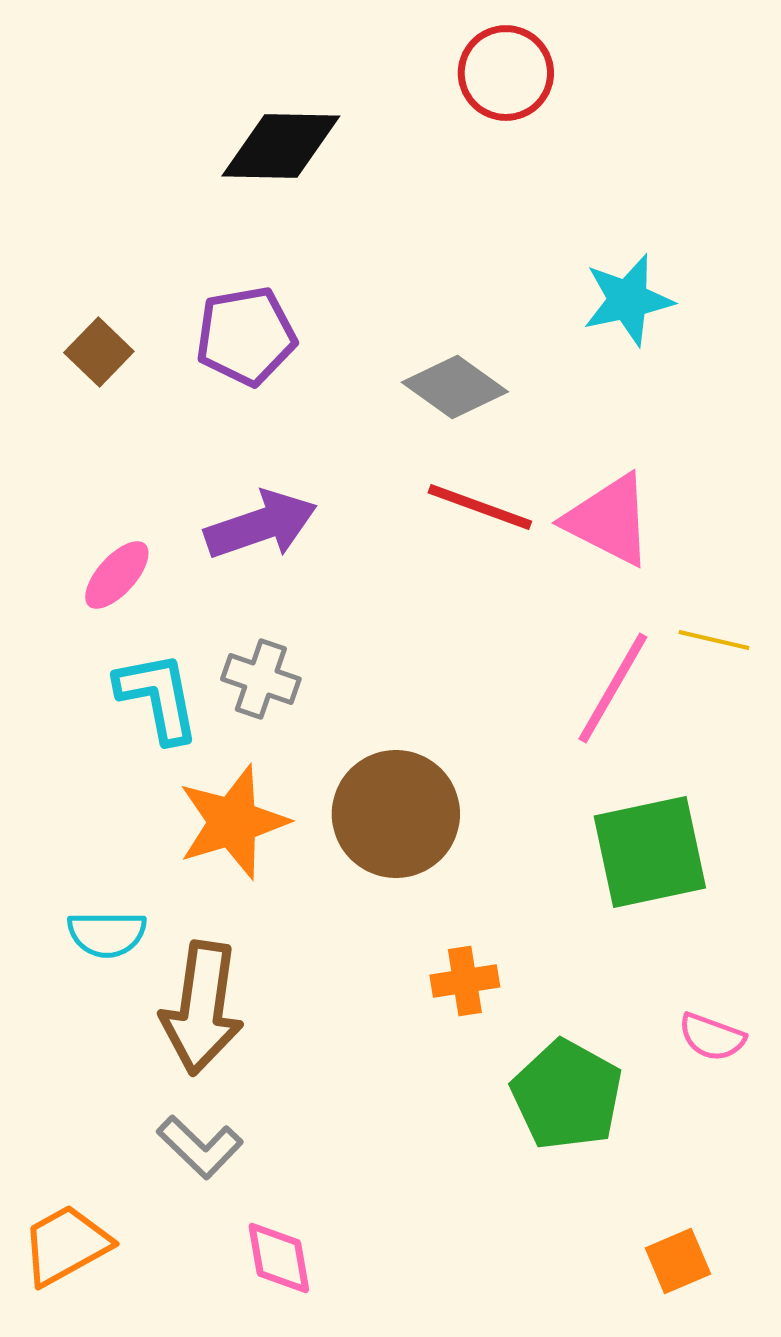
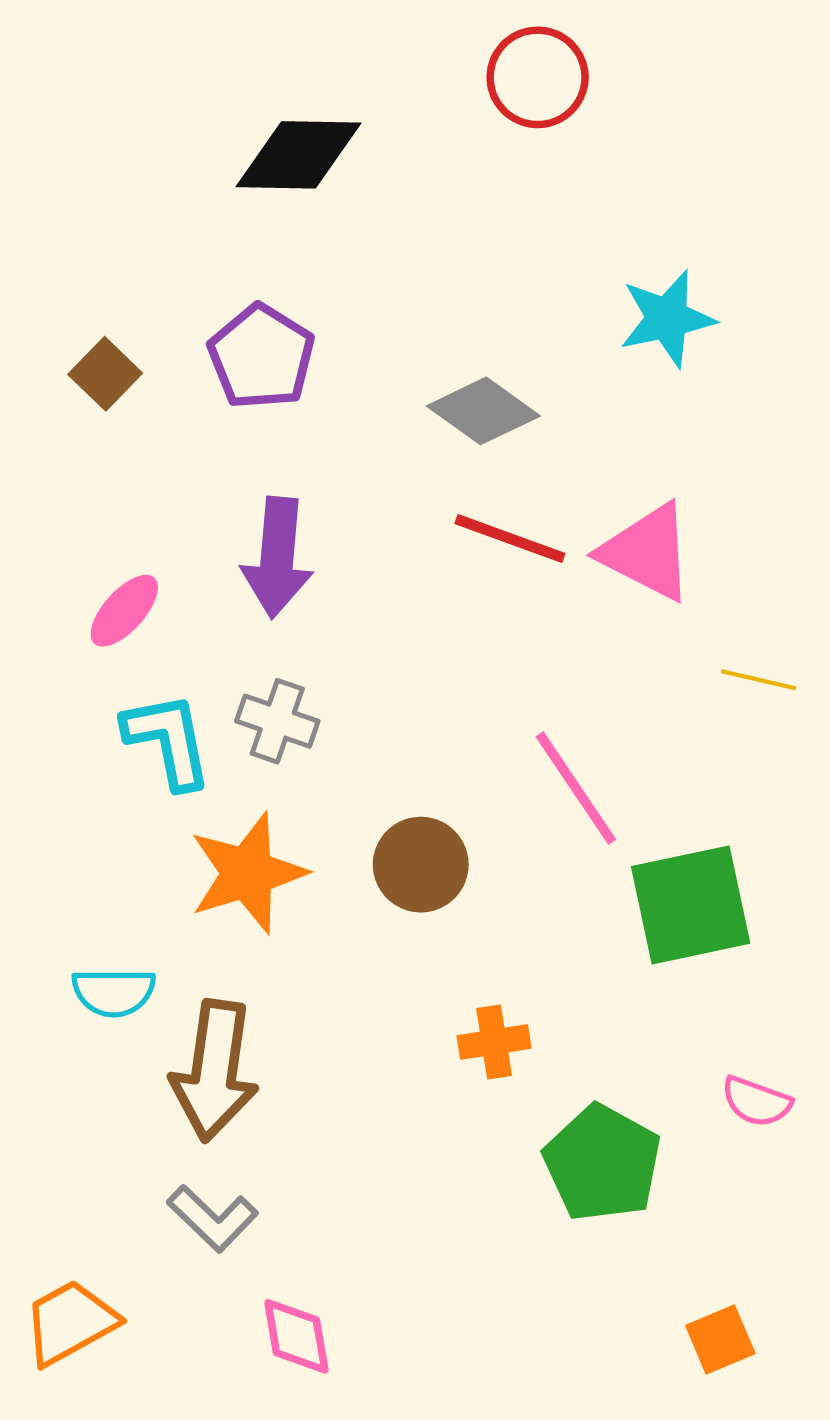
purple pentagon: (246, 336) -> (261, 357), turned -30
purple arrow: (261, 525) -> (277, 558), turned 114
pink line: (613, 688) -> (576, 788), moved, turned -64
brown circle: (396, 814) -> (421, 865), size x0.7

